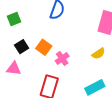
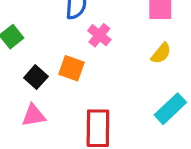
pink cross: (62, 59) -> (99, 35), moved

